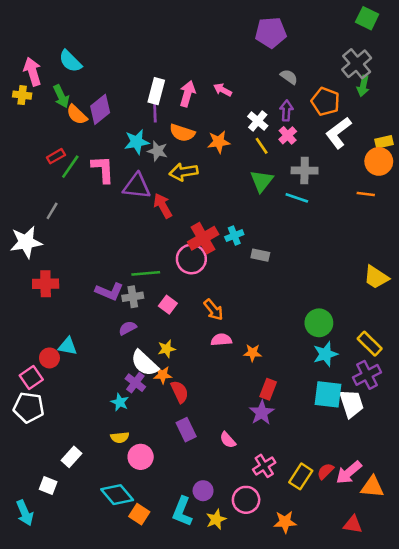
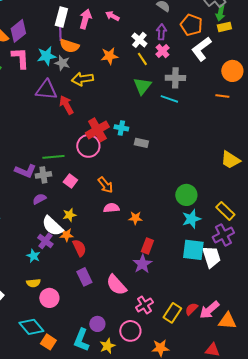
orange semicircle: (182, 133) -> (69, 46), moved
yellow rectangle: (384, 142) -> (224, 27), moved
pink L-shape: (103, 169) -> (20, 58), moved
cyan cross: (234, 236) -> (121, 128), turned 32
pink semicircle: (228, 440) -> (116, 285), size x1.6

